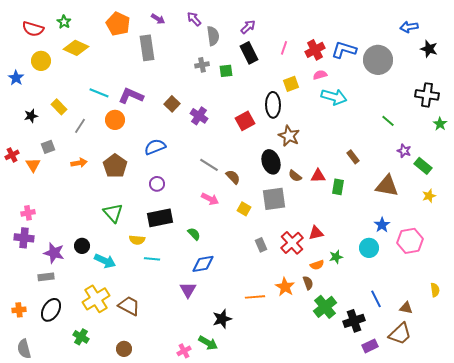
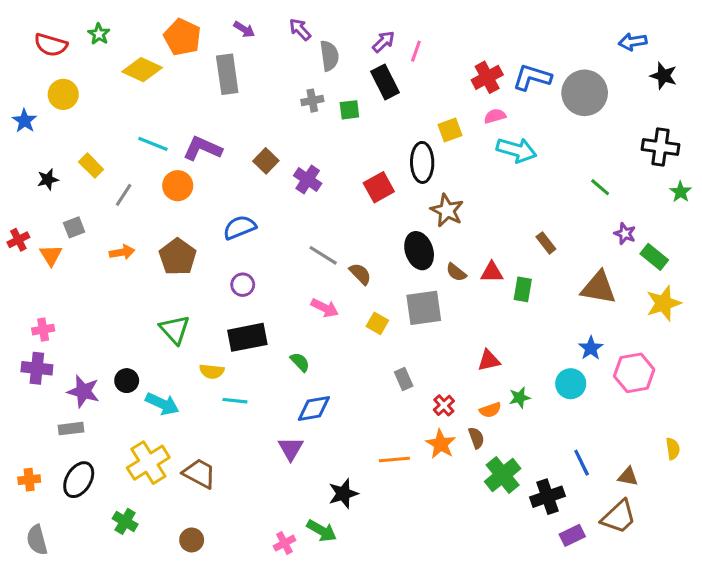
yellow diamond: (76, 48) -> (142, 70), moved
pink line: (284, 48) -> (416, 51), moved
yellow star: (429, 196) -> (664, 303), size x1.6
red cross: (292, 243) -> (444, 405), moved, size x0.6

